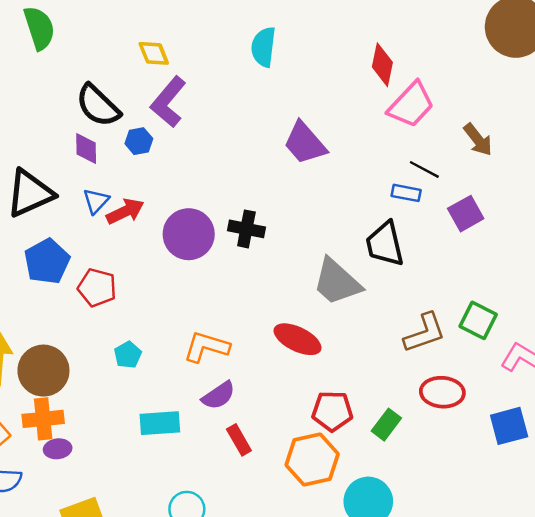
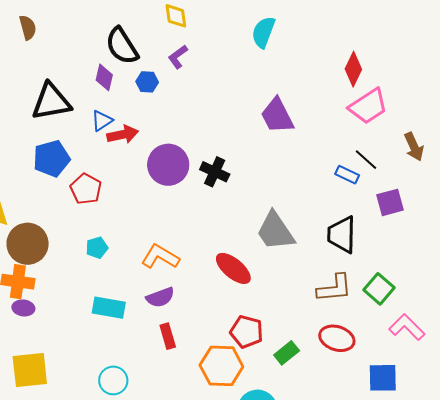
purple L-shape: (168, 102) -> (178, 57), size x0.6
black trapezoid: (385, 244) -> (342, 235), moved

